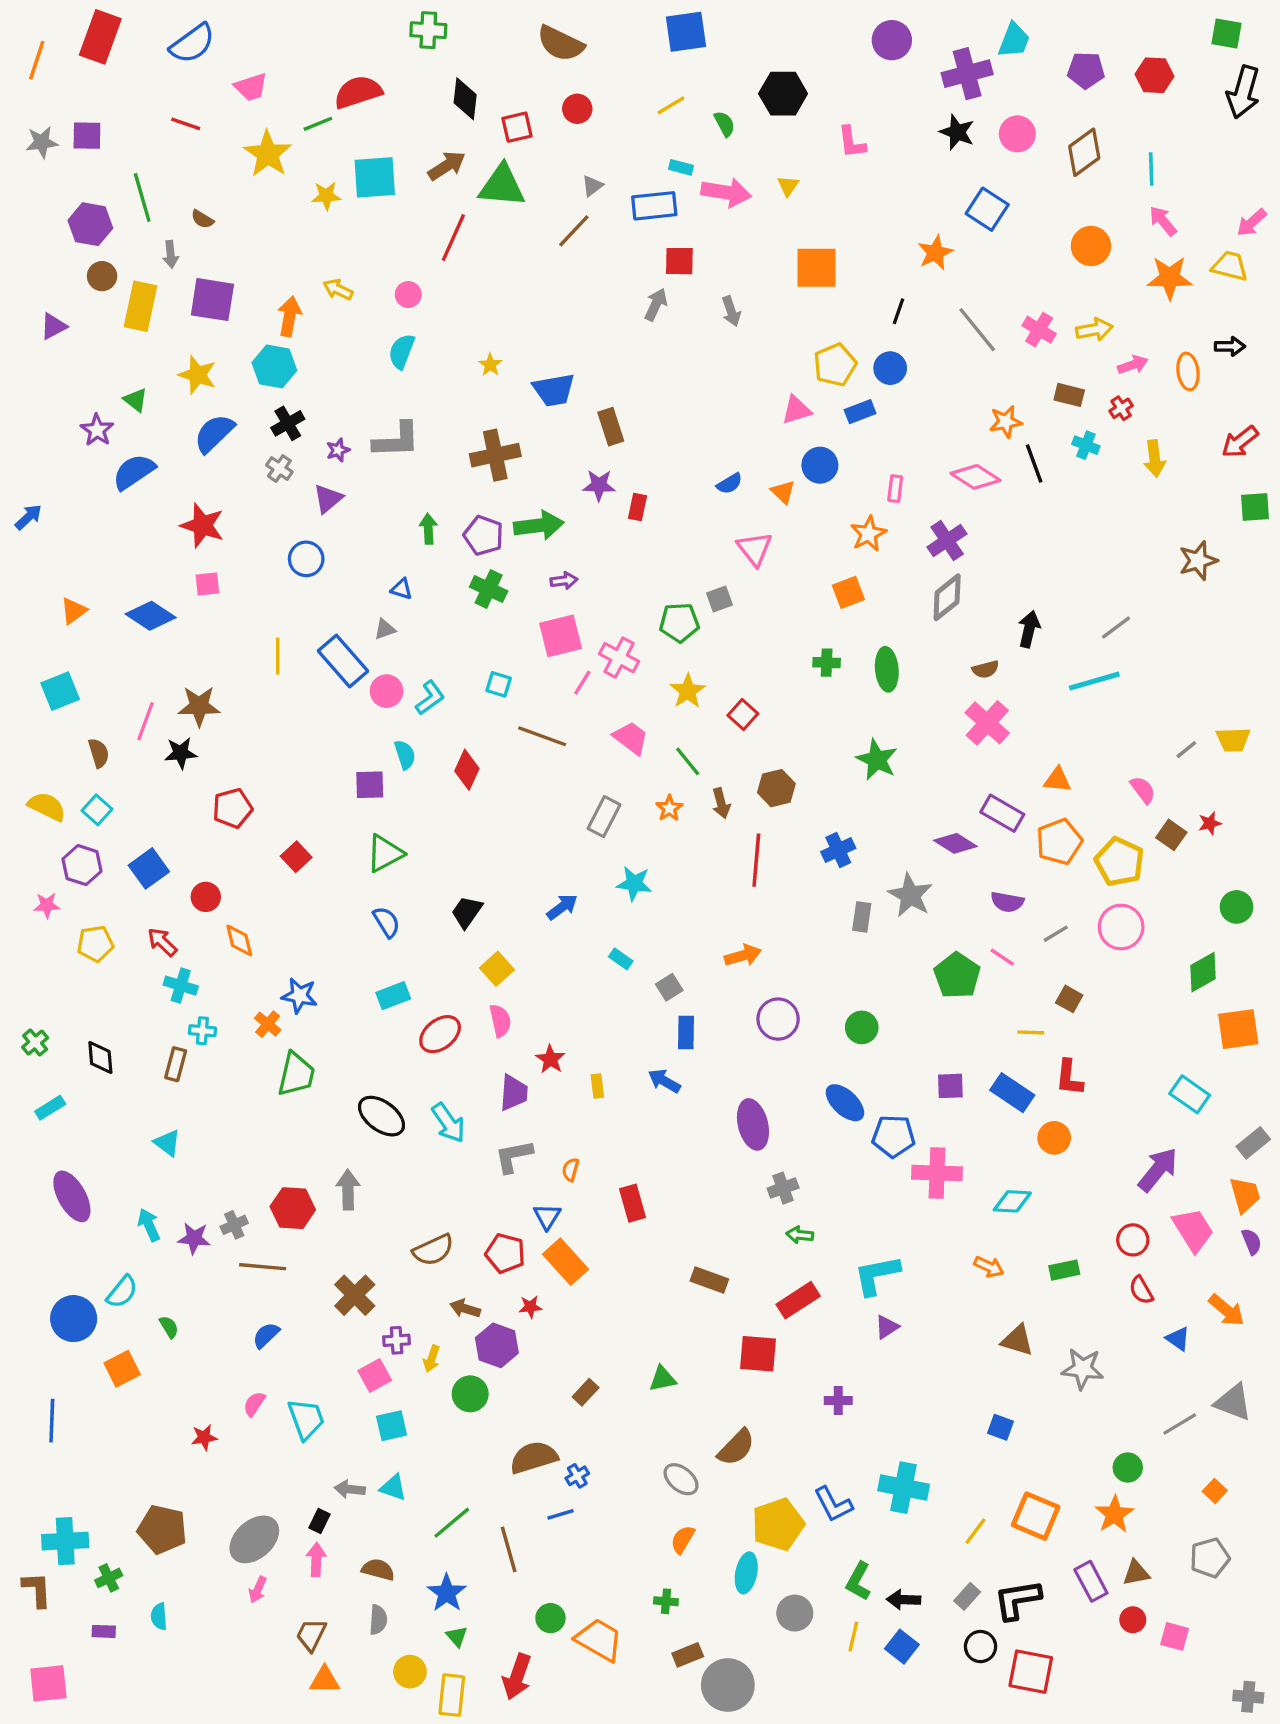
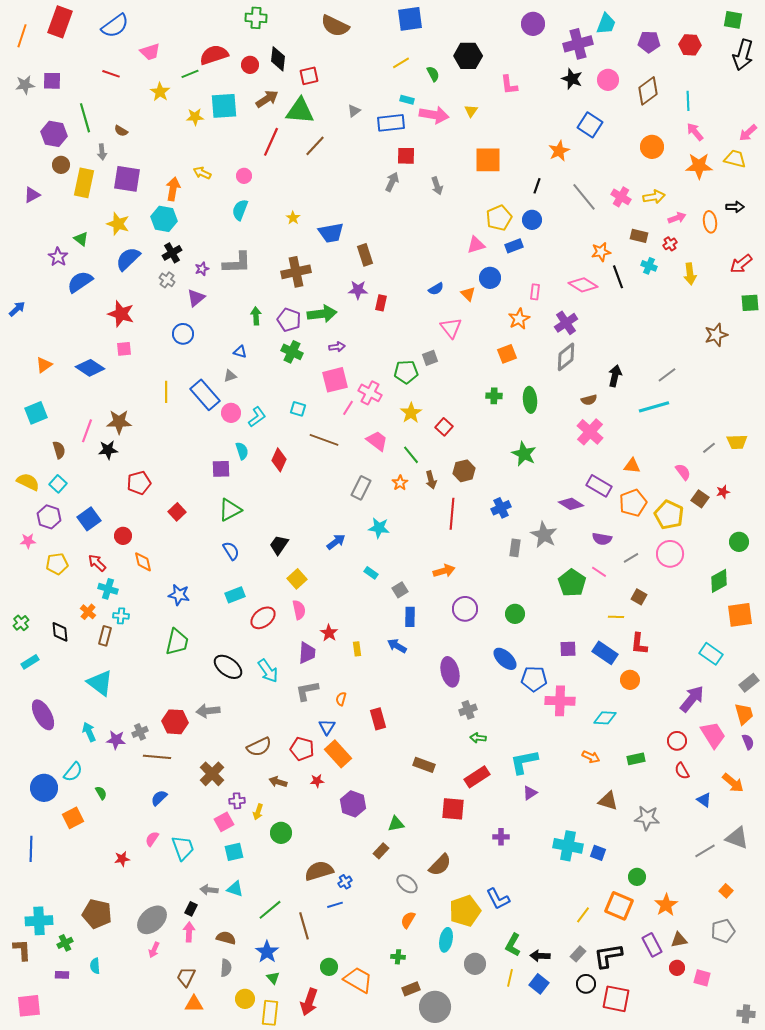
red circle: (577, 109) -> (250, 65), moved
yellow star: (268, 154) -> (160, 92), size x0.7
brown line: (574, 231) -> (315, 146), moved
orange cross: (268, 1024) -> (88, 612), moved
cyan triangle: (167, 1143) -> (100, 683), size x1.6
gray arrow: (348, 1190) -> (208, 711), turned -95
purple hexagon: (497, 1345) -> (353, 804), moved
brown rectangle: (586, 1392) -> (381, 851), moved
green circle: (1128, 1467) -> (637, 877), moved
cyan cross: (904, 1488) -> (568, 846), moved

